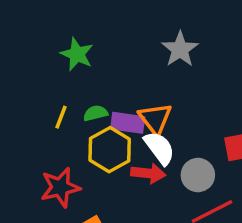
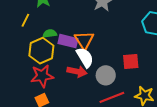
yellow line: (61, 117) -> (25, 20), moved
yellow hexagon: (110, 150) -> (41, 51), moved
red star: (60, 187) -> (42, 76), moved

